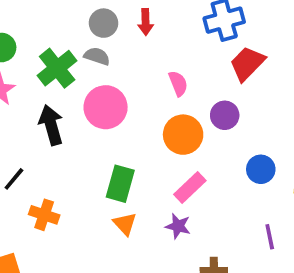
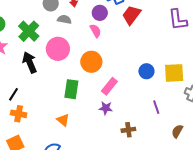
gray semicircle: (97, 56) -> (64, 19), moved
purple circle: (225, 115) -> (100, 13), moved
orange circle: (183, 135) -> (91, 62), moved
orange cross: (44, 215) -> (19, 114), moved
orange triangle: (125, 224) -> (63, 120), moved

